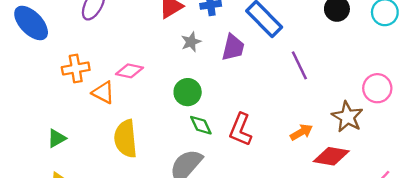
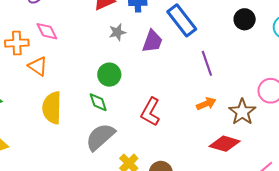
pink diamond: (129, 71) -> (47, 31), moved, turned 45
green diamond: (201, 125) -> (98, 102), moved
orange arrow: (301, 132) -> (206, 104), moved

